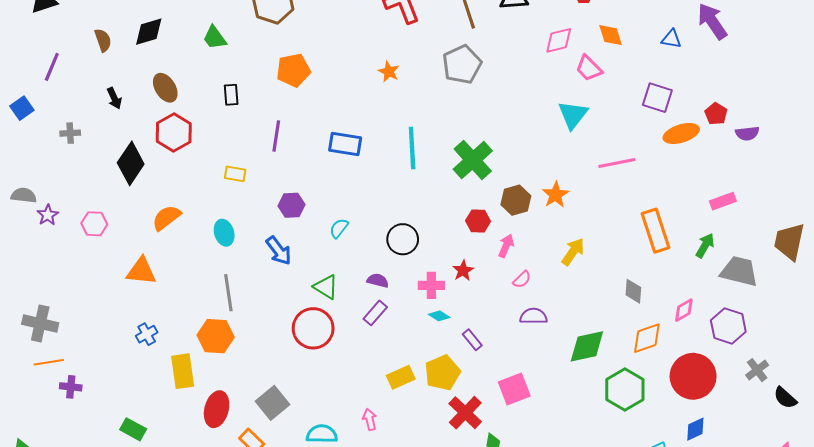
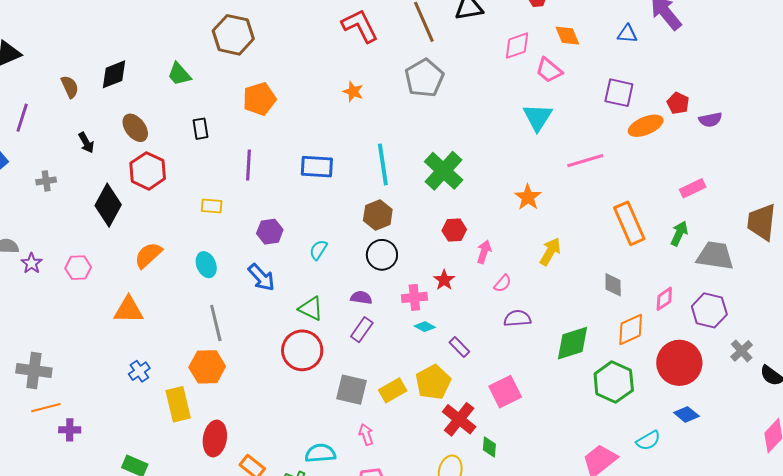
brown hexagon: (516, 200) -> (378, 215), moved
gray square: (272, 403) -> (351, 390), moved, turned -32
blue diamond: (695, 429) -> (686, 414), turned 70

